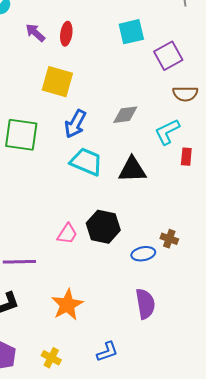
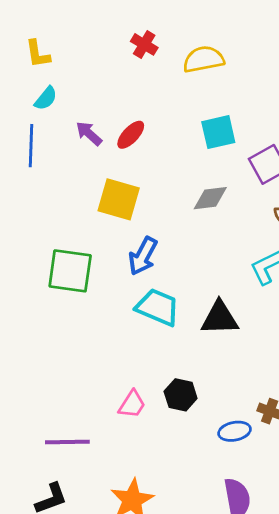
red ellipse: (66, 34) -> (131, 135), turned 35
gray diamond: (125, 115) -> (210, 198), moved
black hexagon: (103, 227) -> (181, 395), size x0.7

